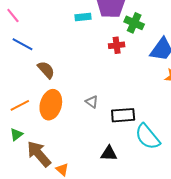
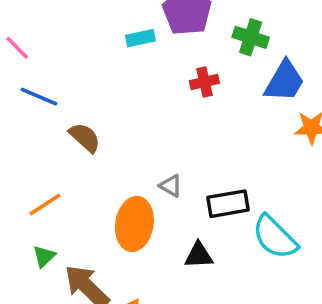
green cross: (134, 23) -> (251, 37), moved
orange ellipse: (51, 105) -> (134, 224), moved
black triangle: (109, 153) -> (199, 255), moved

